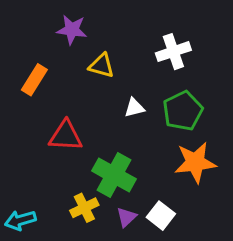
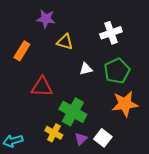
yellow cross: (84, 208) -> (54, 133), turned -36

